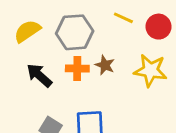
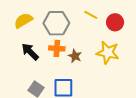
brown star: (105, 65) -> (75, 56), moved

